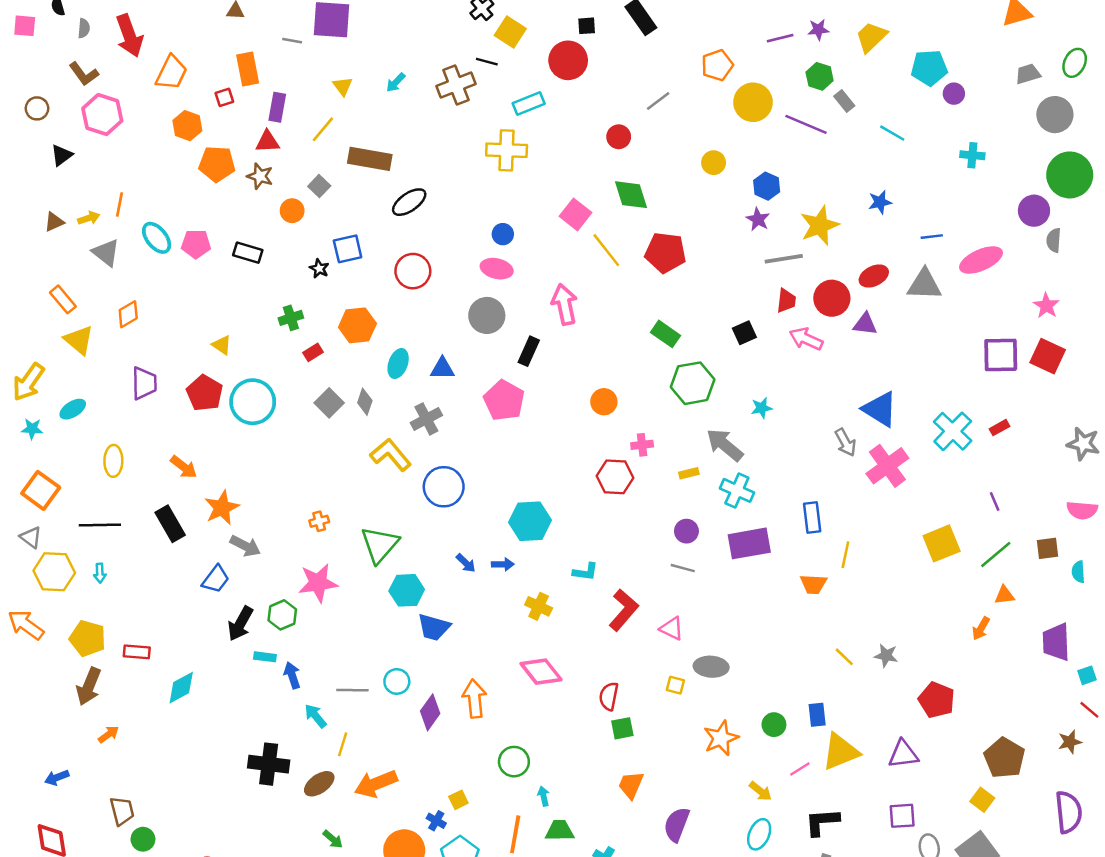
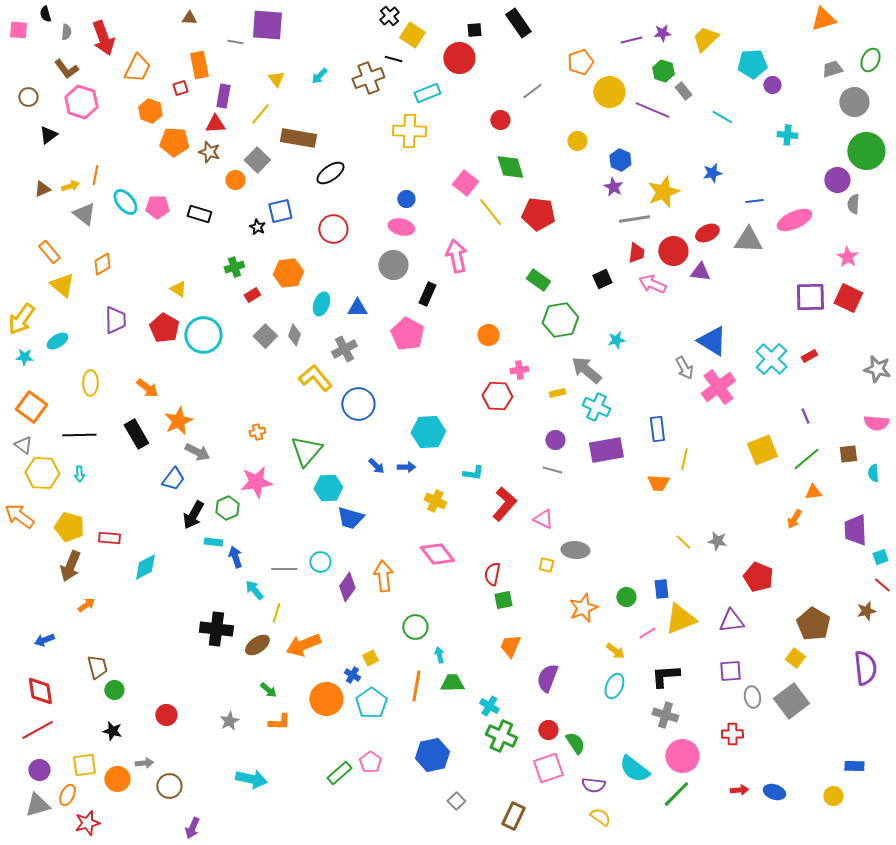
gray square: (319, 186) -> (257, 160), size x1.4

